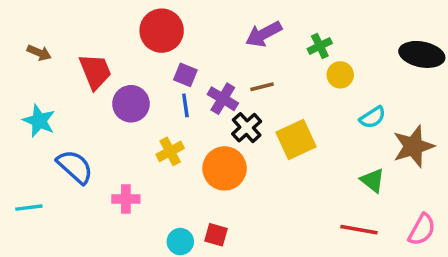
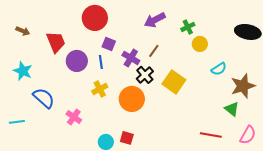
brown line: (262, 87) -> (154, 51), turned -40
blue line: (185, 105) -> (101, 62), moved
yellow square: (296, 139) -> (174, 82), turned -30
green triangle: (373, 180) -> (232, 109), moved
pink cross: (126, 199) -> (74, 117), turned 35

